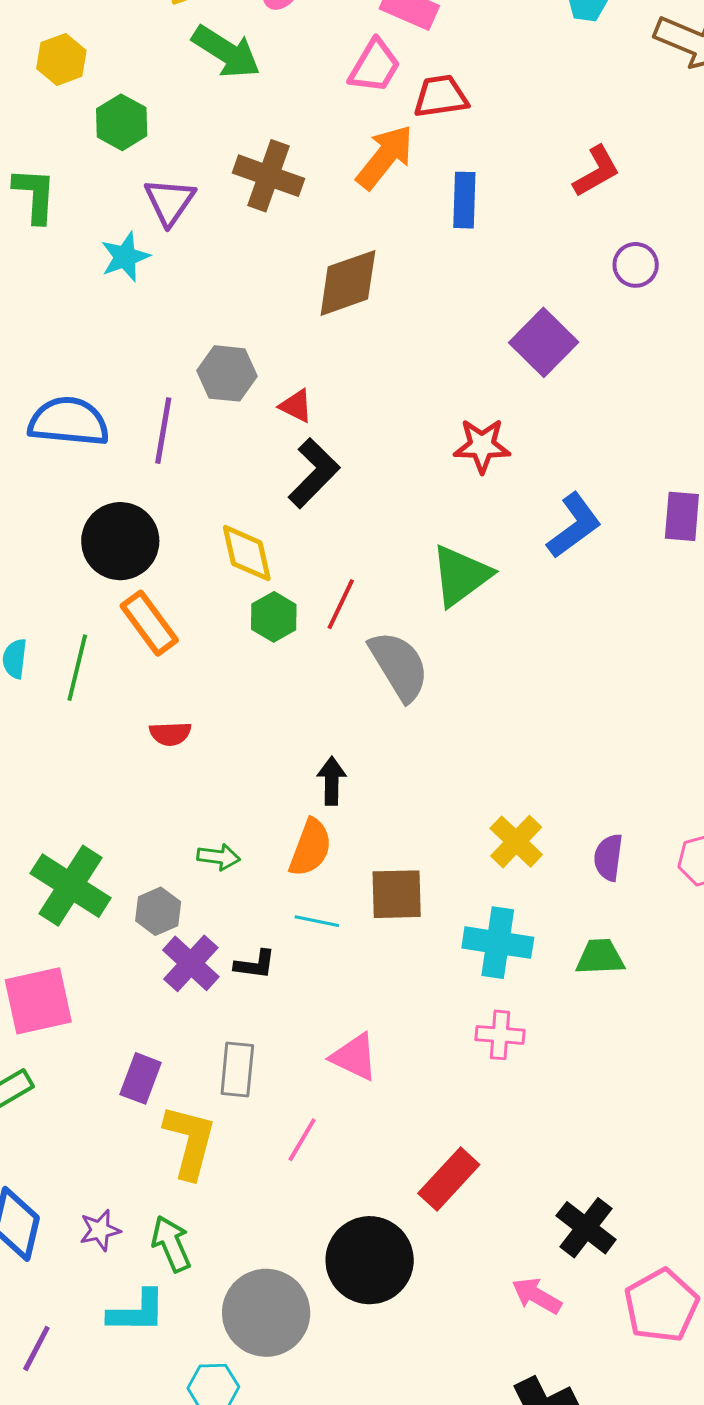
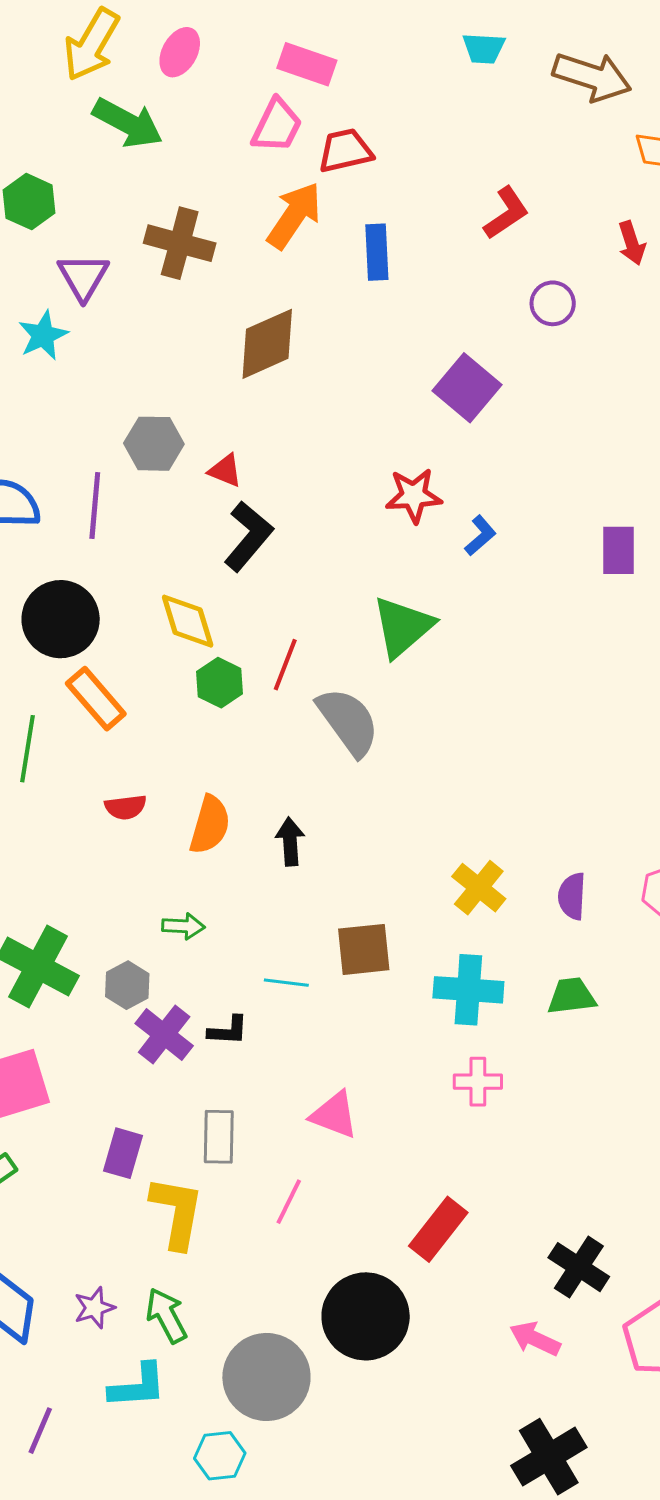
blue L-shape: (574, 526) -> (480, 536), moved, size x0.6
orange semicircle: (310, 848) -> (210, 825), moved

